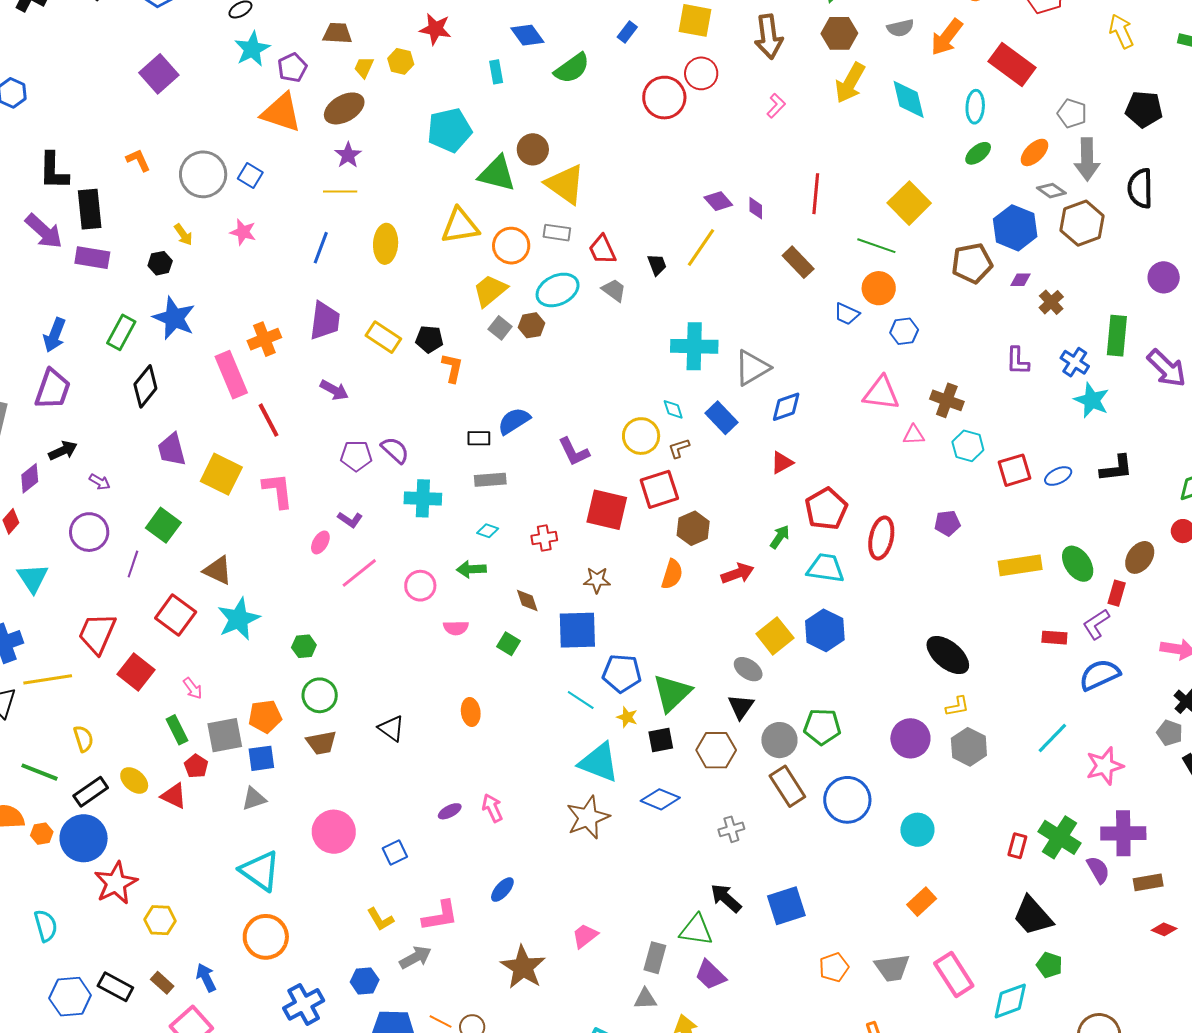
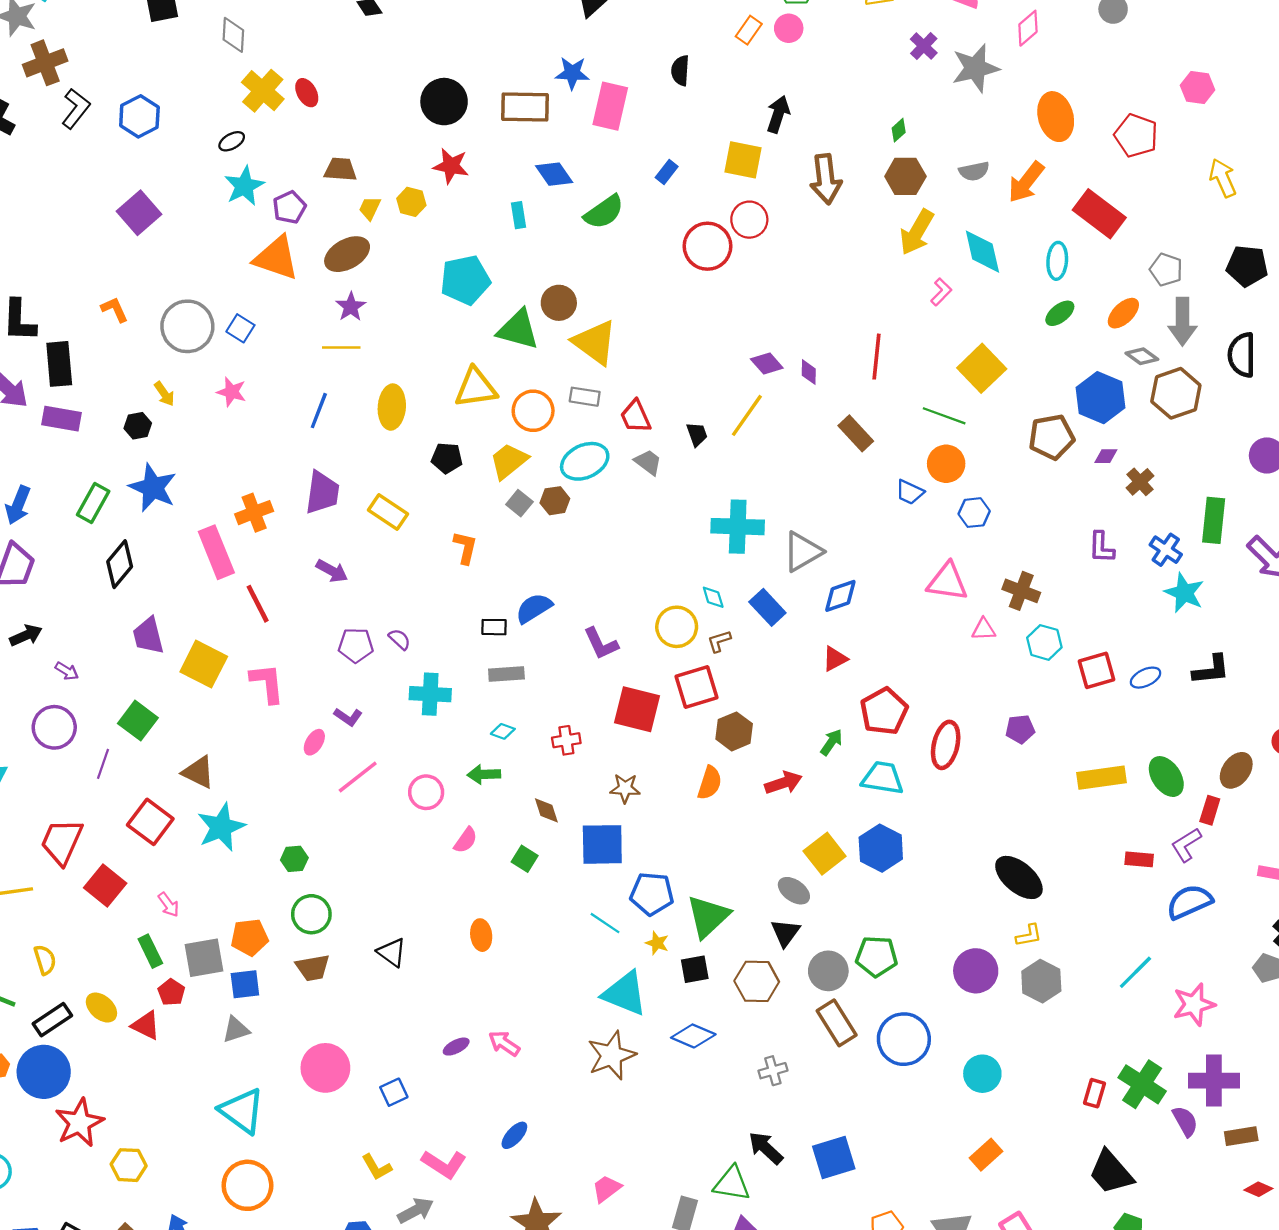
pink L-shape: (776, 106) -> (941, 292), moved
black pentagon: (429, 339) -> (447, 458), moved
purple semicircle: (395, 450) -> (400, 639), size x0.7
pink semicircle: (456, 628) -> (466, 840), turned -55
pink arrow: (492, 808) -> (504, 1043), turned -32
pink L-shape: (440, 916) -> (444, 1164), turned 42

